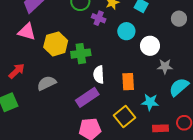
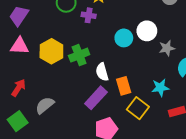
cyan circle: (126, 31) -> (124, 38), moved
orange rectangle: (128, 82) -> (124, 86), moved
gray semicircle: (47, 83) -> (45, 105), moved

